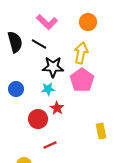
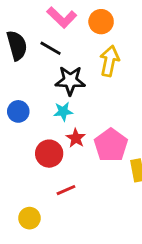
orange circle: (88, 22) -> (101, 22), moved
pink pentagon: (82, 80) -> (111, 145), moved

